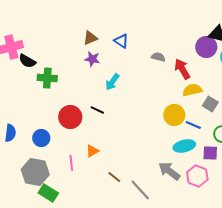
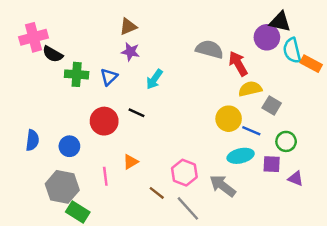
blue triangle: (121, 41) -> (109, 77), moved, turned 42
gray semicircle: (158, 57) -> (209, 49), size x1.6
pink hexagon: (197, 176) -> (184, 173), moved

